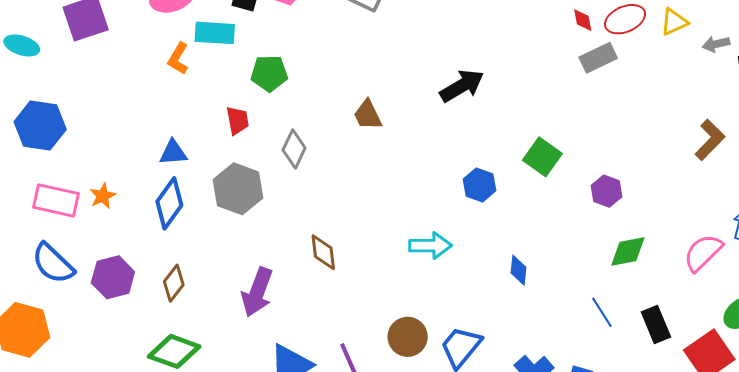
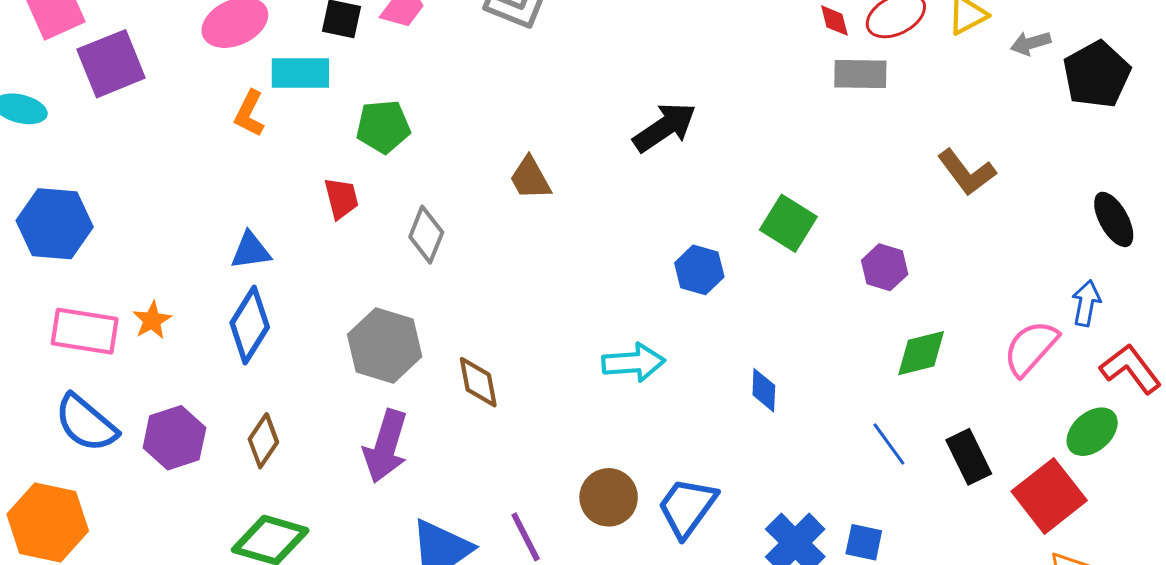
gray rectangle: (598, 58) -> (860, 74), turned 30
brown L-shape: (710, 140) -> (967, 172), moved, turned 102
gray hexagon: (238, 189) -> (385, 346), moved

